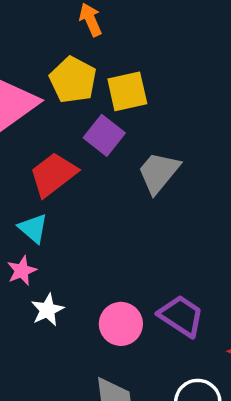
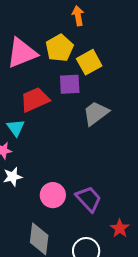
yellow square: (127, 91) -> (89, 62), turned -30
purple square: (104, 135) -> (70, 84), turned 35

